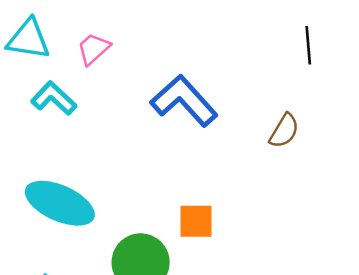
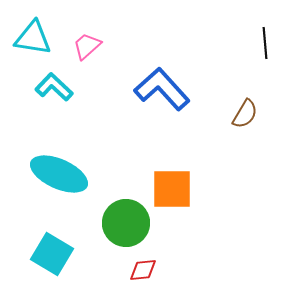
orange square: (196, 221) -> (172, 189), size x1.4

